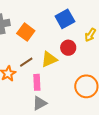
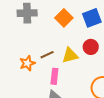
orange square: (26, 32) -> (64, 18), moved

